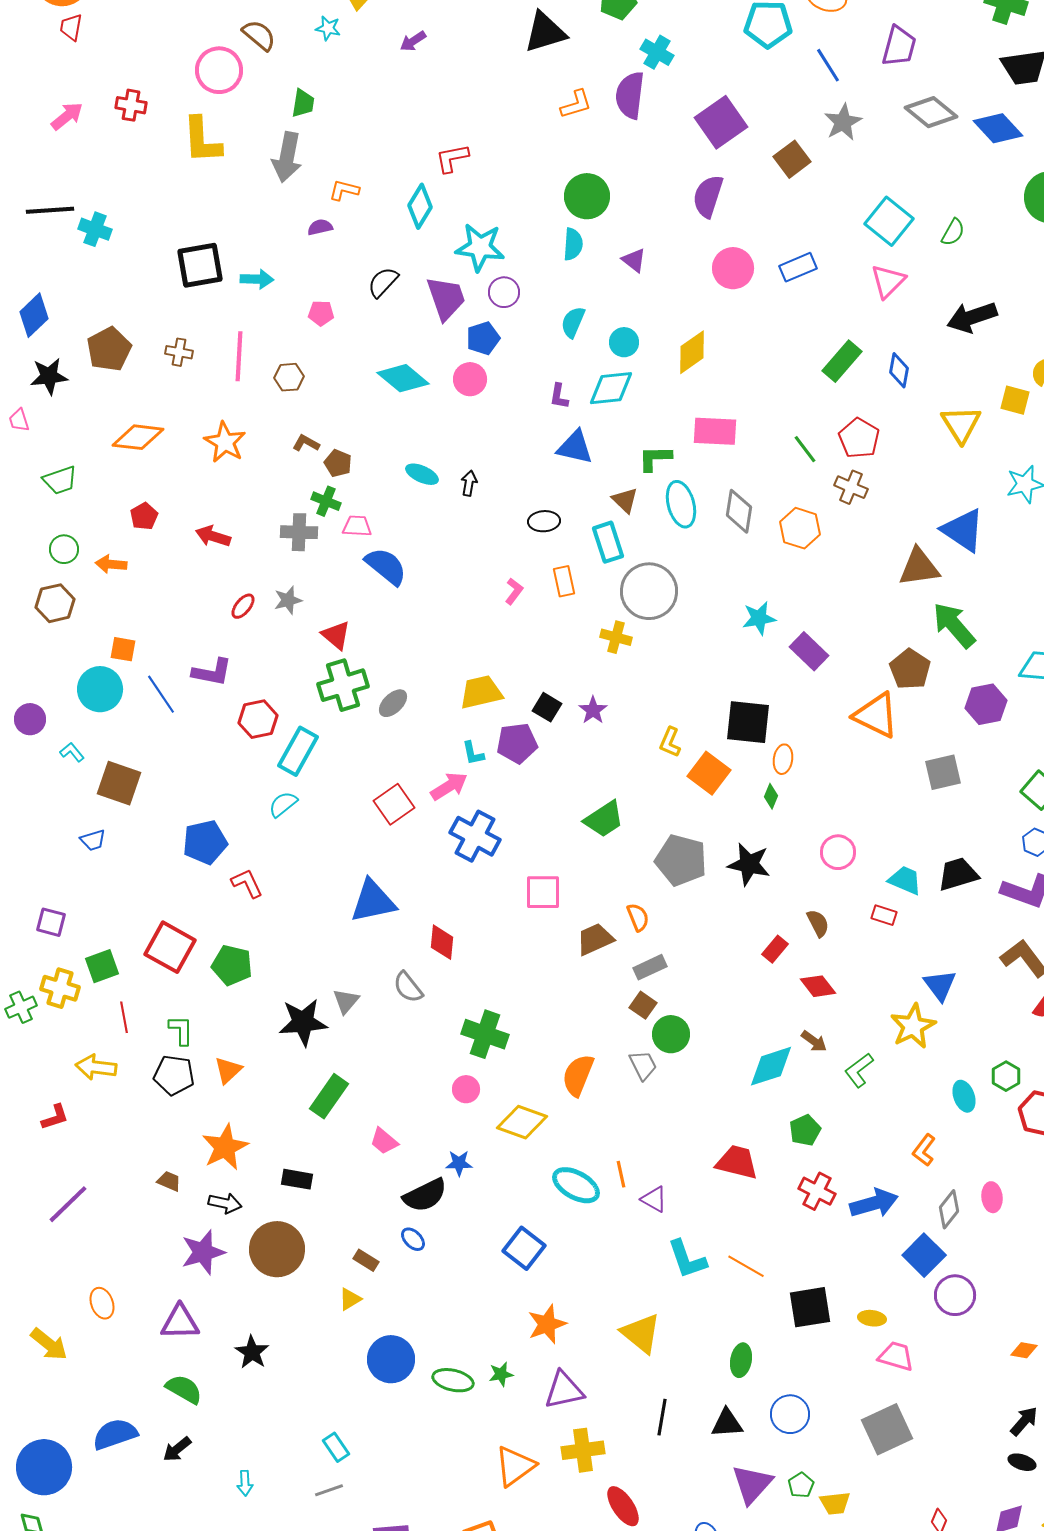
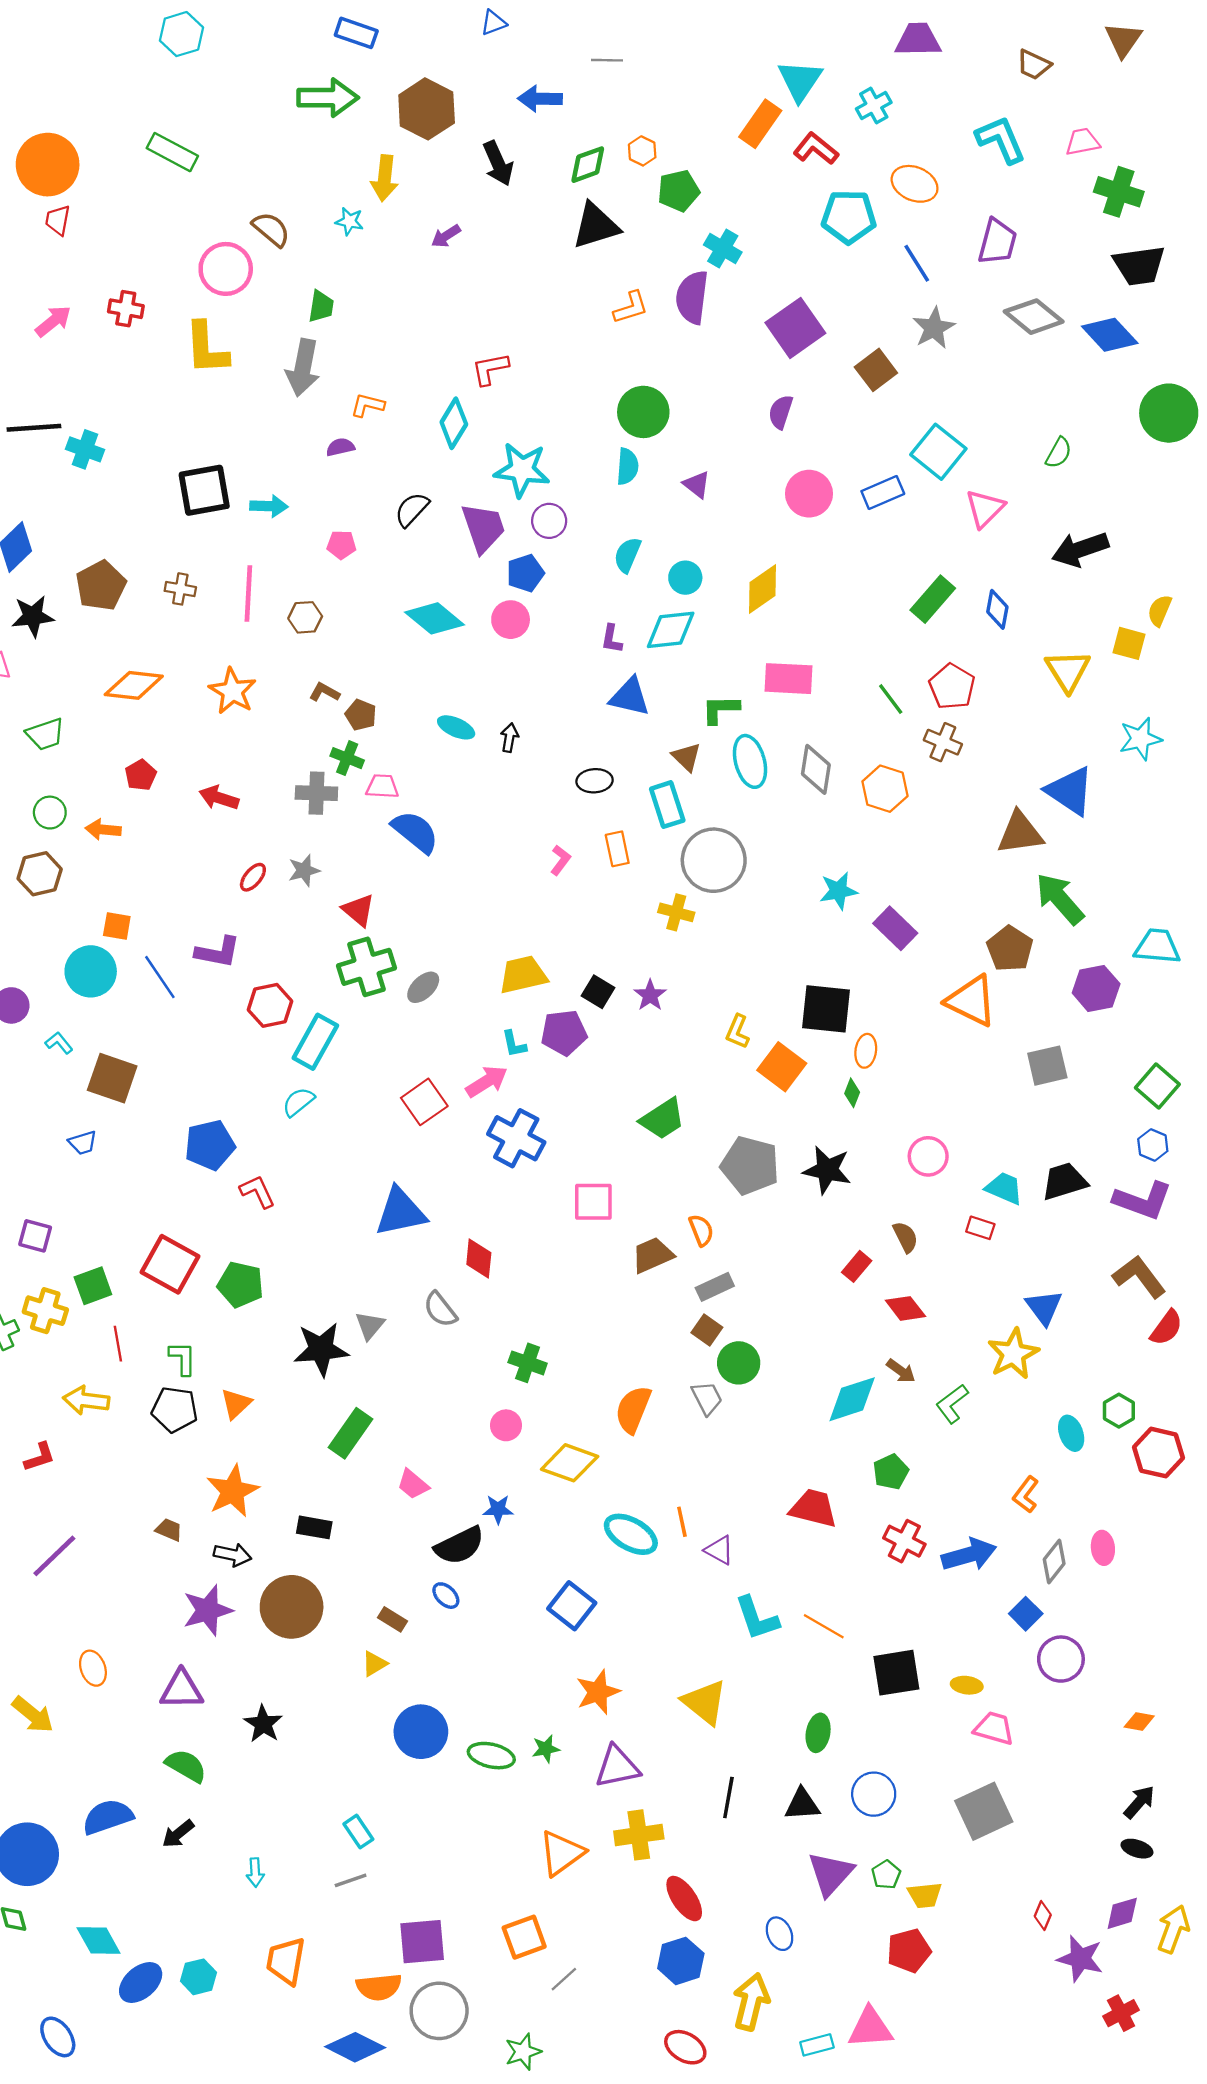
purple semicircle: (708, 196) -> (781, 412), size x0.7
cyan square: (889, 221) -> (938, 452), moved
green cross: (485, 1034) -> (528, 1363), size x0.7
blue square: (924, 1255) -> (1026, 1614), size x0.7

